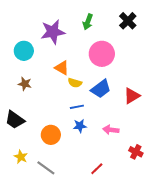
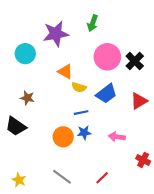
black cross: (128, 21) -> (135, 61), moved
brown star: (25, 84) -> (27, 98), moved
orange circle: (51, 135) -> (63, 137), moved
yellow star: (21, 157) -> (19, 180), moved
gray line: (46, 168) -> (62, 177), moved

